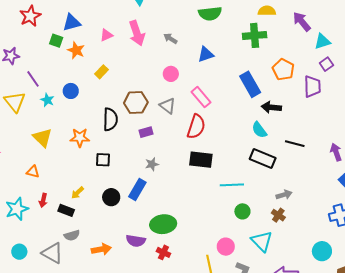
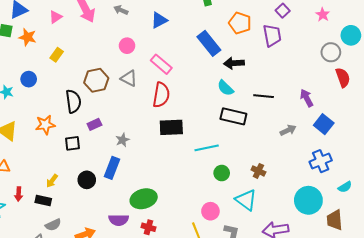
purple rectangle: (146, 132) -> (94, 124), moved
gray arrow: (284, 195) -> (288, 130), moved
cyan circle: (322, 251) -> (308, 200), size x1.4

